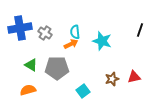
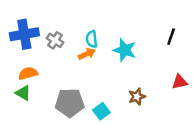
green triangle: (31, 65) -> (23, 93), moved
gray pentagon: (57, 68) -> (70, 103), moved
red triangle: (134, 77) -> (180, 82), moved
orange semicircle: (28, 90) -> (28, 73), moved

